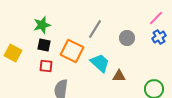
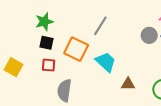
gray circle: (127, 38) -> (149, 35), moved
yellow square: (13, 53) -> (14, 67), moved
brown triangle: (119, 76) -> (128, 84), moved

